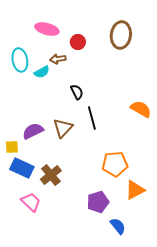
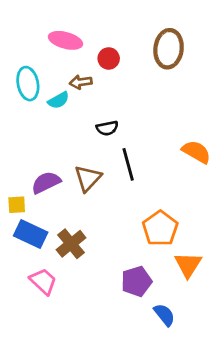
black semicircle: (77, 92) -> (107, 128), turned 105
orange pentagon: (115, 164) -> (160, 228), turned -30
orange triangle: (135, 190) -> (188, 265), turned -30

